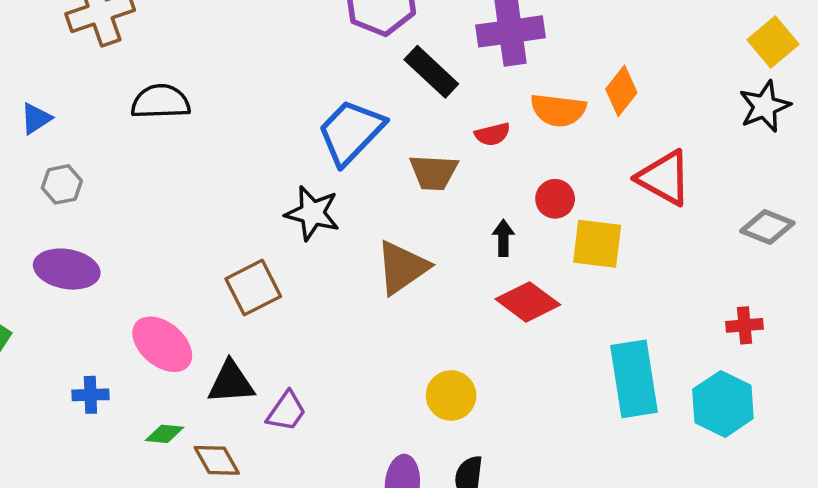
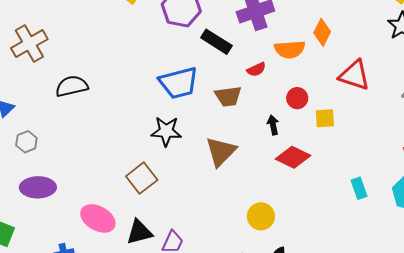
blue trapezoid: (351, 132) -> (179, 83), turned -138
yellow square: (597, 244) -> (325, 118), size x0.7
cyan rectangle: (634, 379) -> (359, 188), size x0.5

